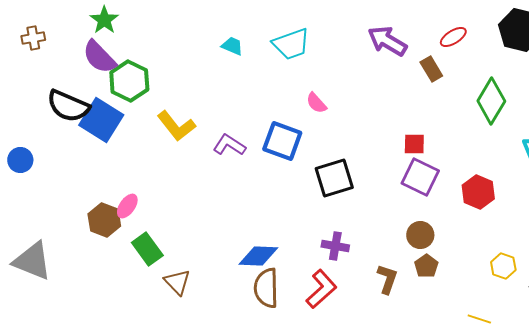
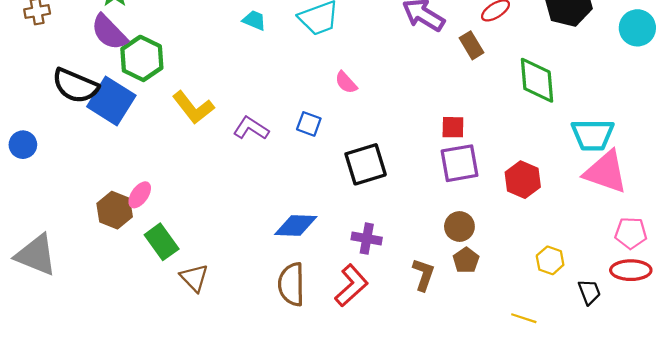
green diamond: (491, 101) -> (537, 80), turned -36
blue square: (282, 141) -> (309, 124), size x0.6
purple square: (420, 177) -> (459, 163), turned -36
blue diamond: (258, 256) -> (296, 225), moved

